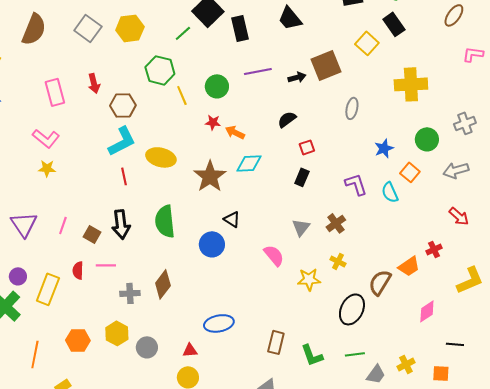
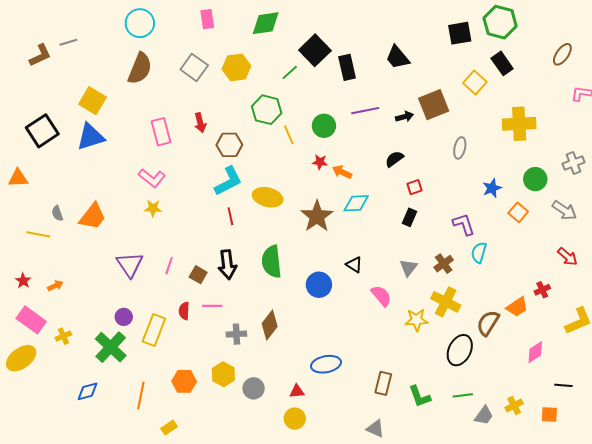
gray arrow: (456, 170) -> (564, 210), turned -130
cyan semicircle: (390, 192) -> (479, 253), moved, turned 40
black triangle: (232, 219) -> (354, 265), moved
yellow cross: (338, 261) -> (446, 302), size x1.8

